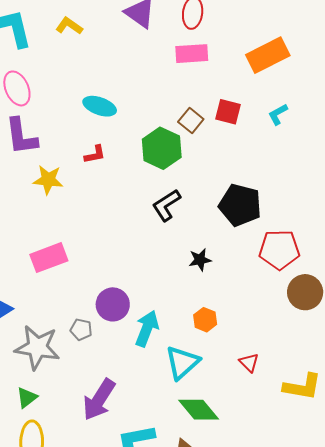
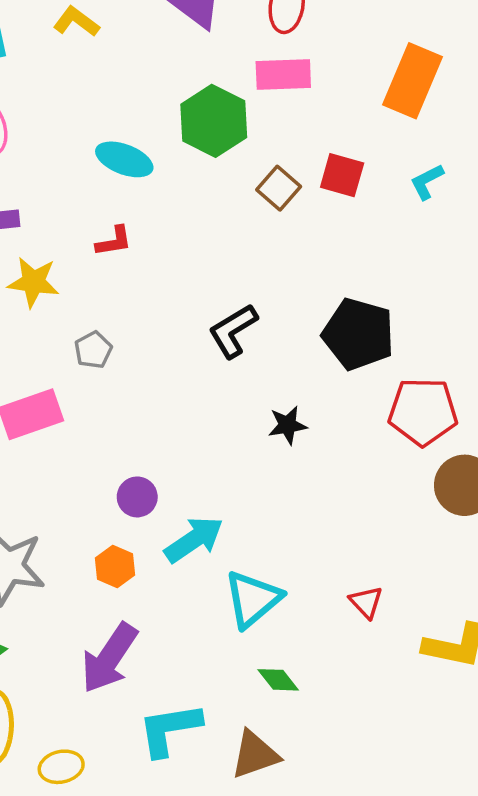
orange rectangle: (268, 55) -> (413, 81), turned -42
green hexagon: (162, 148) -> (214, 121), moved
purple circle: (113, 304) -> (137, 497), size x0.7
orange hexagon: (205, 320) -> (115, 567), moved
cyan arrow: (147, 329) -> (194, 540), turned 33
gray pentagon: (81, 330) -> (93, 350), moved, turned 30
green diamond: (199, 410) -> (278, 680), size x0.6

